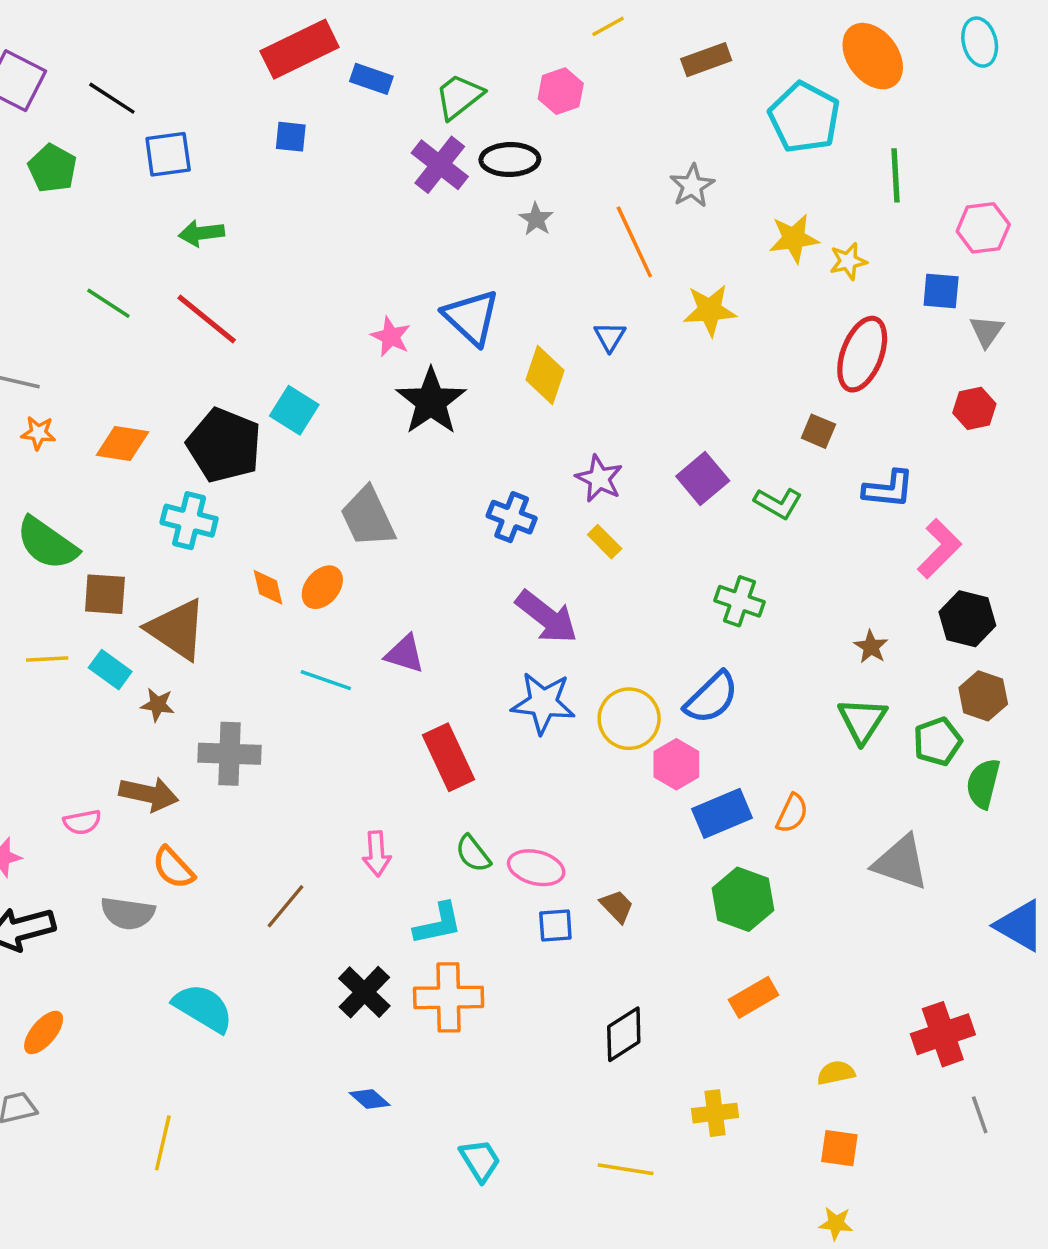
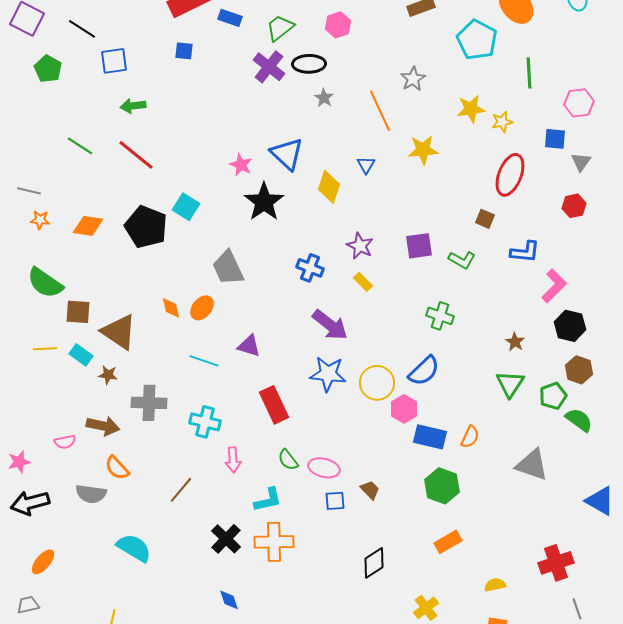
purple square: (703, 479) -> (419, 246), turned 32
cyan cross: (189, 521) -> (205, 422), moved
green semicircle: (983, 784) -> (579, 420), turned 112
blue rectangle: (722, 813) -> (430, 437), turned 36
blue diamond: (370, 1099) -> (229, 600), turned 30
yellow cross: (715, 1113) -> (426, 608), turned -30

